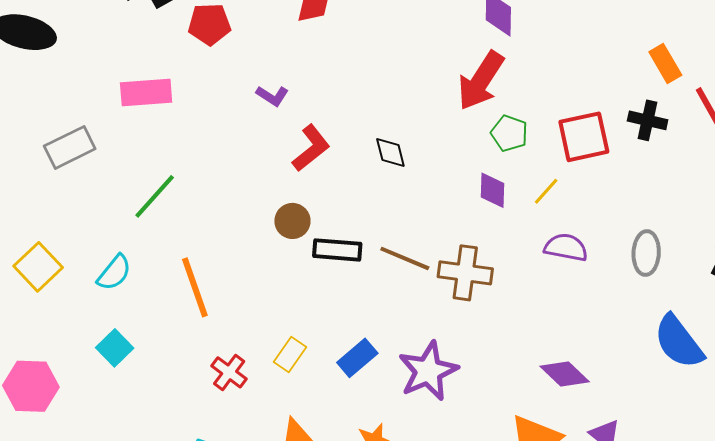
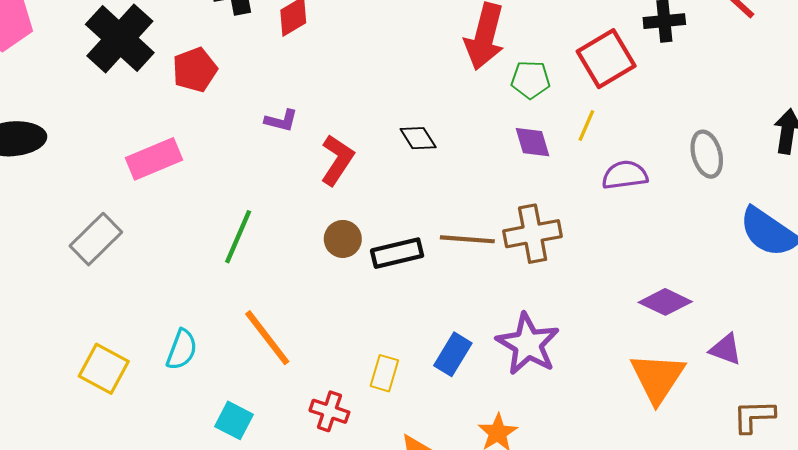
green line: (155, 196) -> (238, 237), moved
cyan square: (115, 348) -> (234, 420), moved

